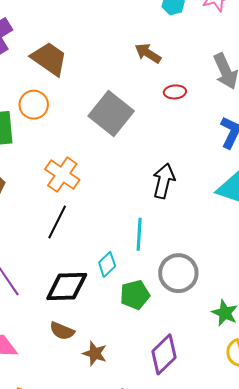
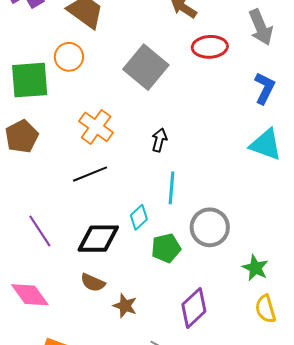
red ellipse: (175, 92) -> (210, 47), size x1.6
black arrow: (164, 181) -> (159, 140), moved, size x0.7
black line: (57, 222) -> (90, 174), turned 40

